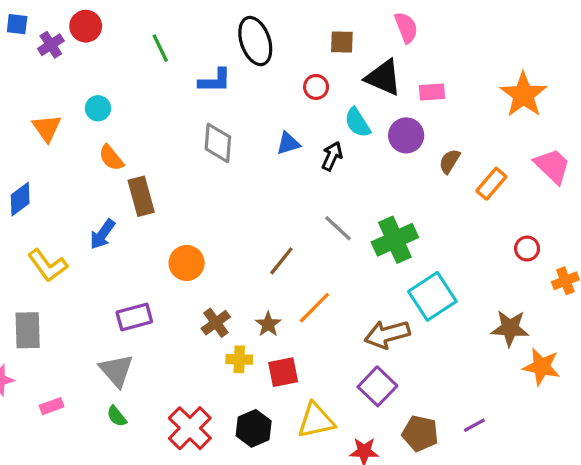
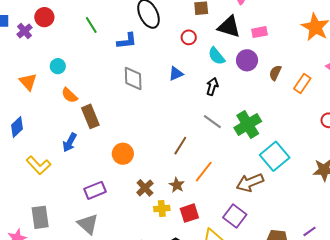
black arrow: (332, 156) -> (212, 87), moved
gray rectangle: (28, 330) -> (40, 217), moved
purple square: (377, 386) -> (235, 216), moved

